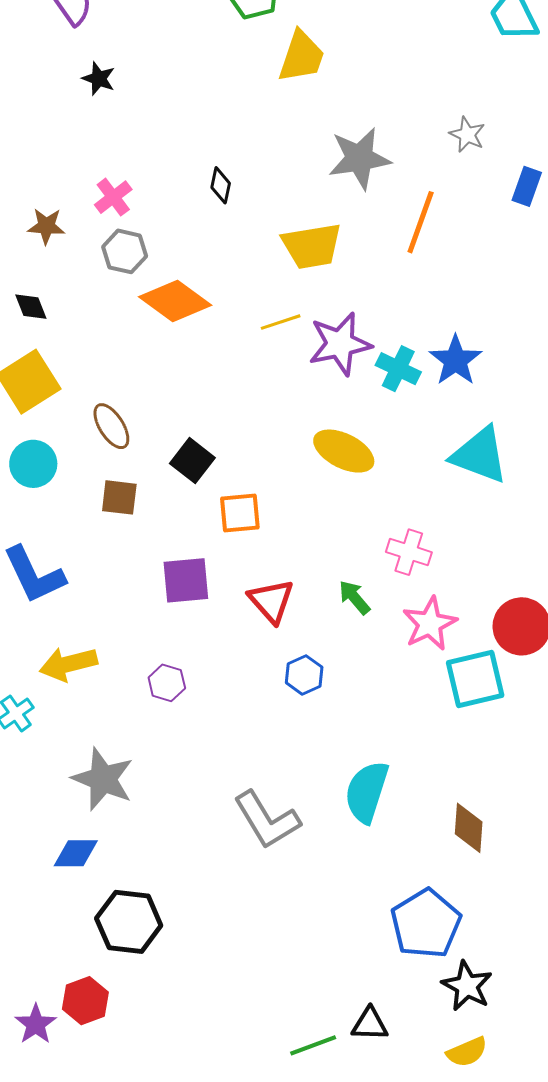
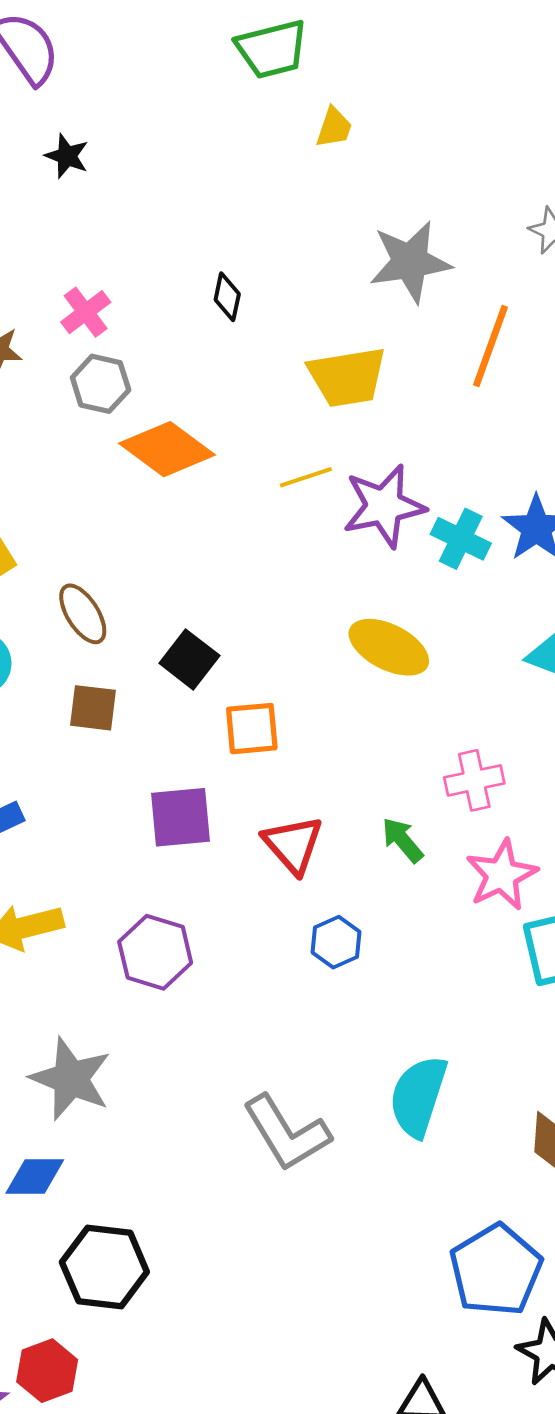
yellow trapezoid: (301, 57) -> (334, 128), size x0.6
pink cross: (409, 552) -> (474, 780), turned -30
purple hexagon: (167, 683) -> (155, 952), size x1.5

